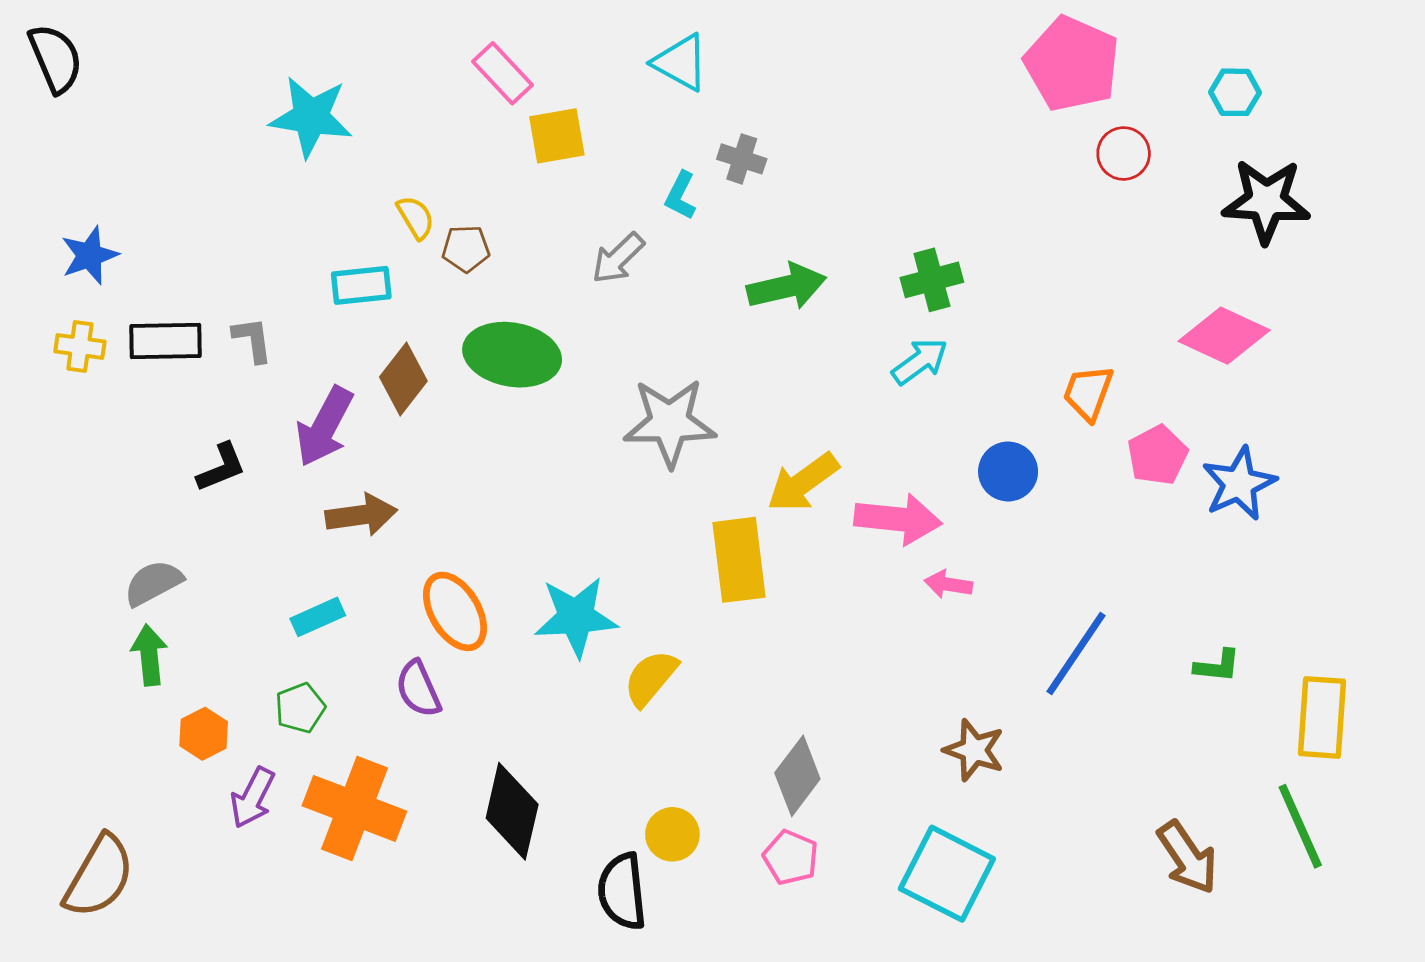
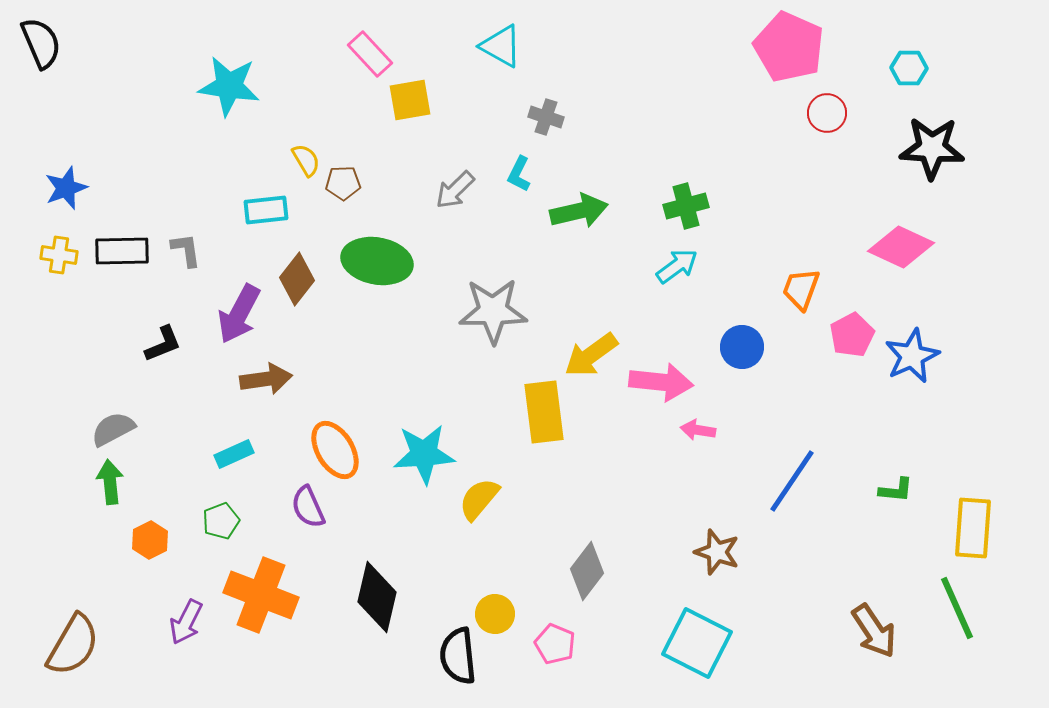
cyan L-shape: (681, 196) -> (519, 174), moved
purple arrow: (253, 798) -> (186, 622), moved
pink pentagon: (791, 857) -> (555, 644), moved

